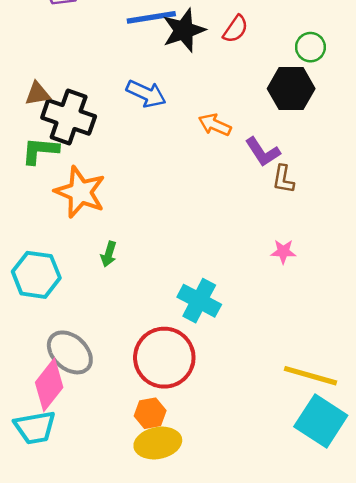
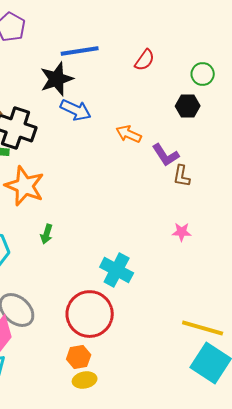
black star: (184, 30) -> (57, 79), moved
black hexagon: (291, 89) -> (188, 106), size x0.7
yellow ellipse: (158, 443) -> (85, 380), size x0.7

